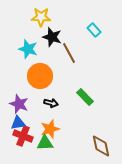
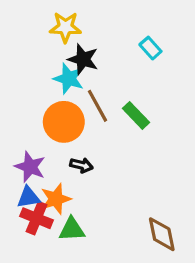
cyan star: (28, 49) -> (69, 79), moved
brown line: (69, 53) -> (98, 106), moved
green rectangle: (85, 97) -> (136, 115), moved
orange star: (50, 129) -> (56, 199), moved

